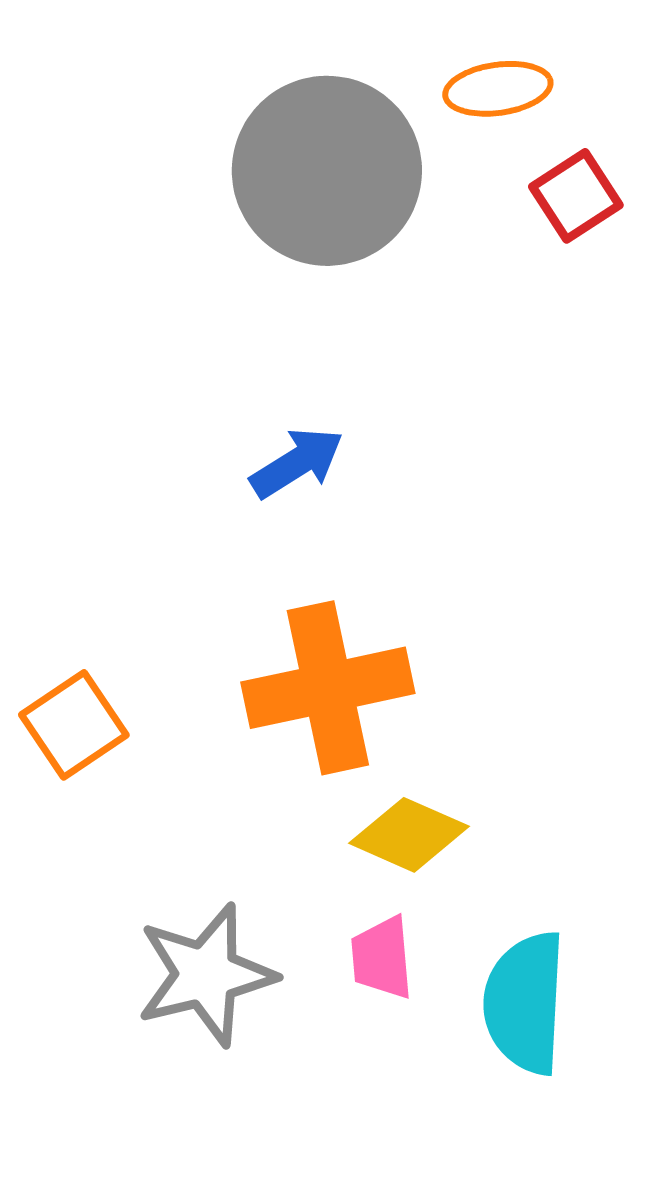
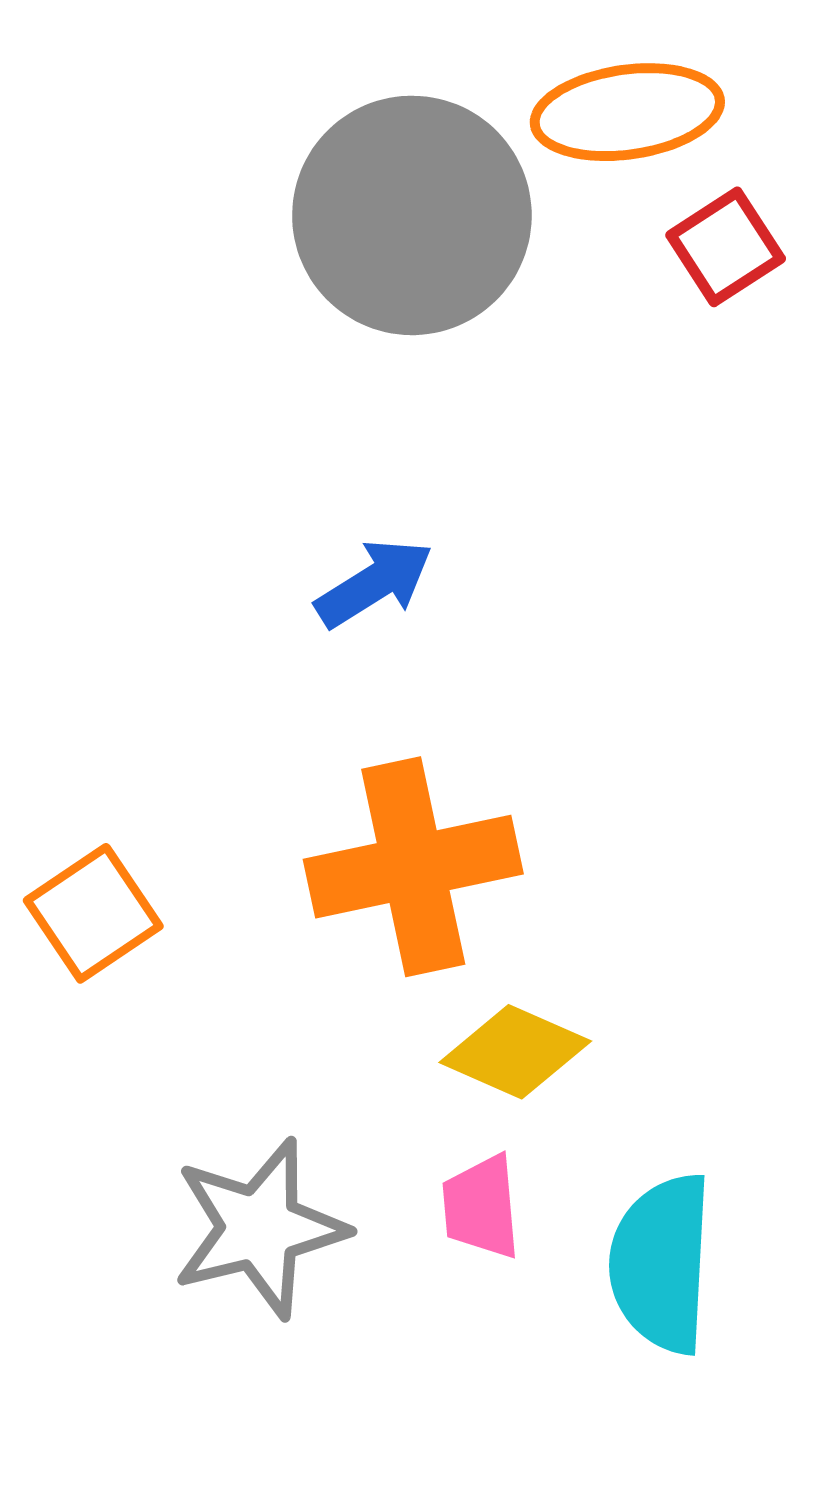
orange ellipse: (498, 89) -> (627, 112), size x1.4

